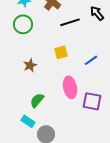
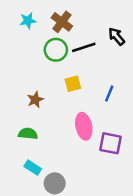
green circle: (23, 24) -> (56, 50), moved
blue line: (91, 60) -> (109, 94), turned -32
green semicircle: (37, 100) -> (28, 134), moved, turned 56

